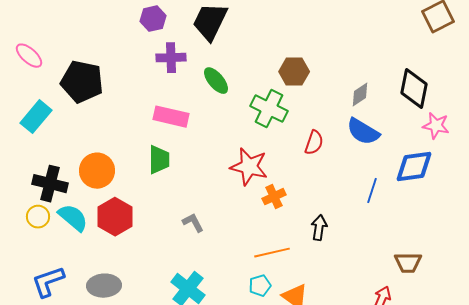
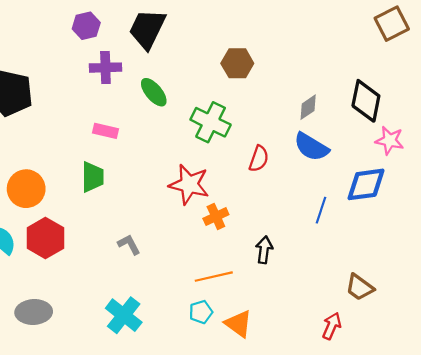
brown hexagon: (294, 72) -> (237, 63), moved
pink rectangle: (171, 117) -> (105, 131), size x0.7
brown trapezoid: (408, 263) -> (360, 287), turned 36

